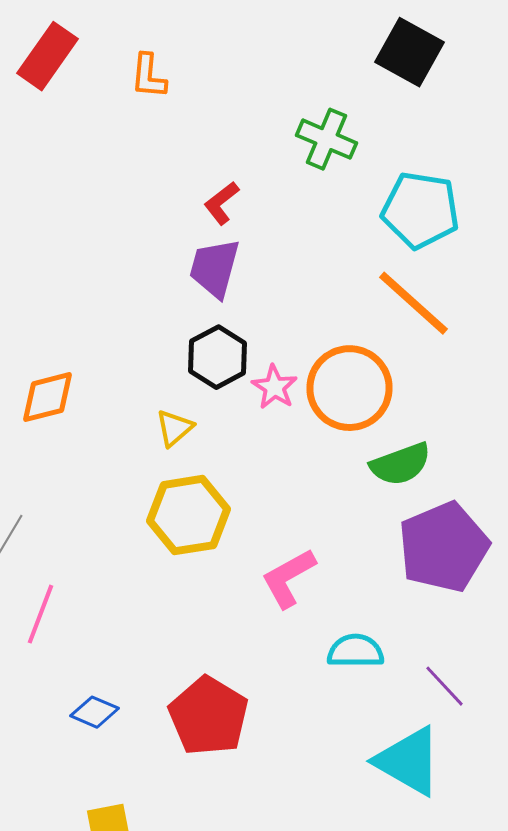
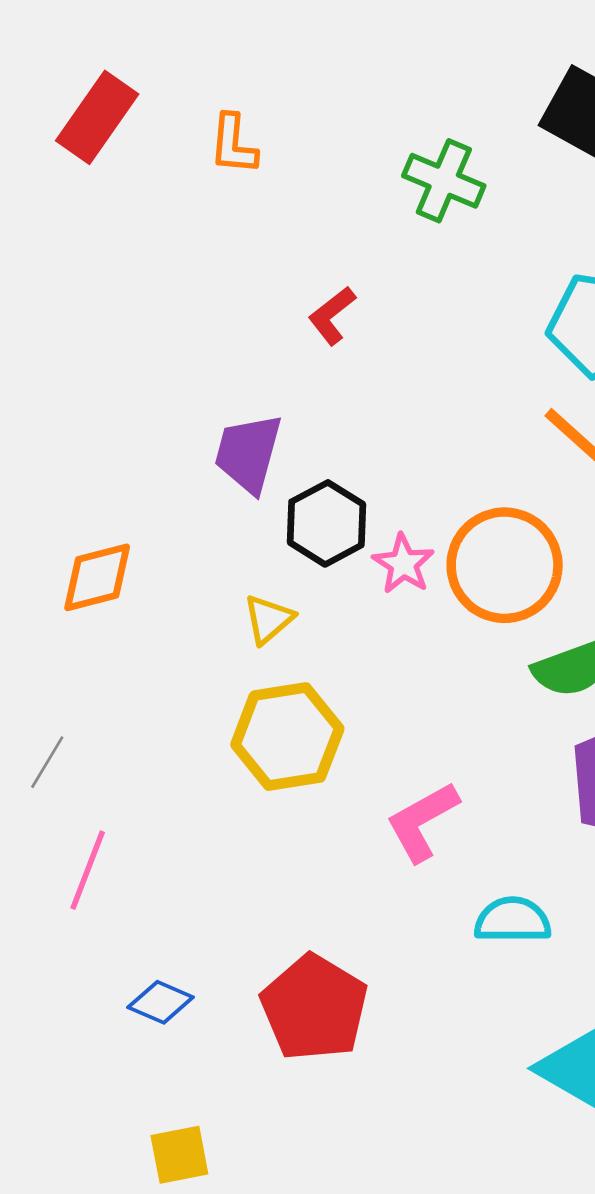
green cross: (326, 139) -> (444, 181), moved
purple trapezoid: (214, 268) -> (248, 453), moved

